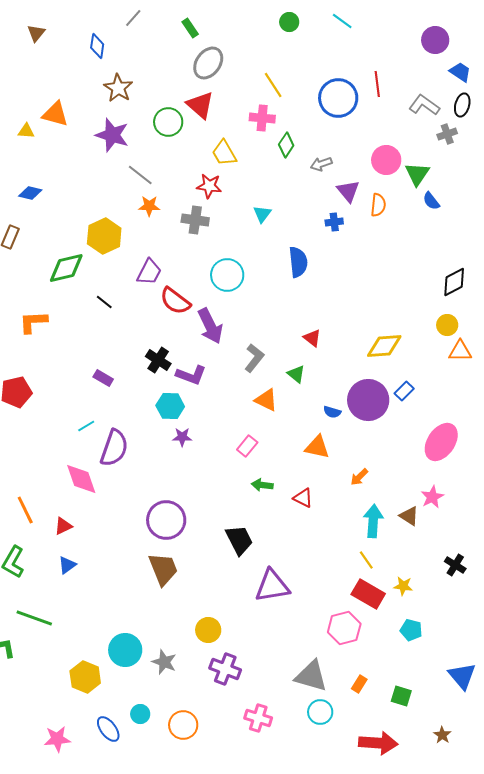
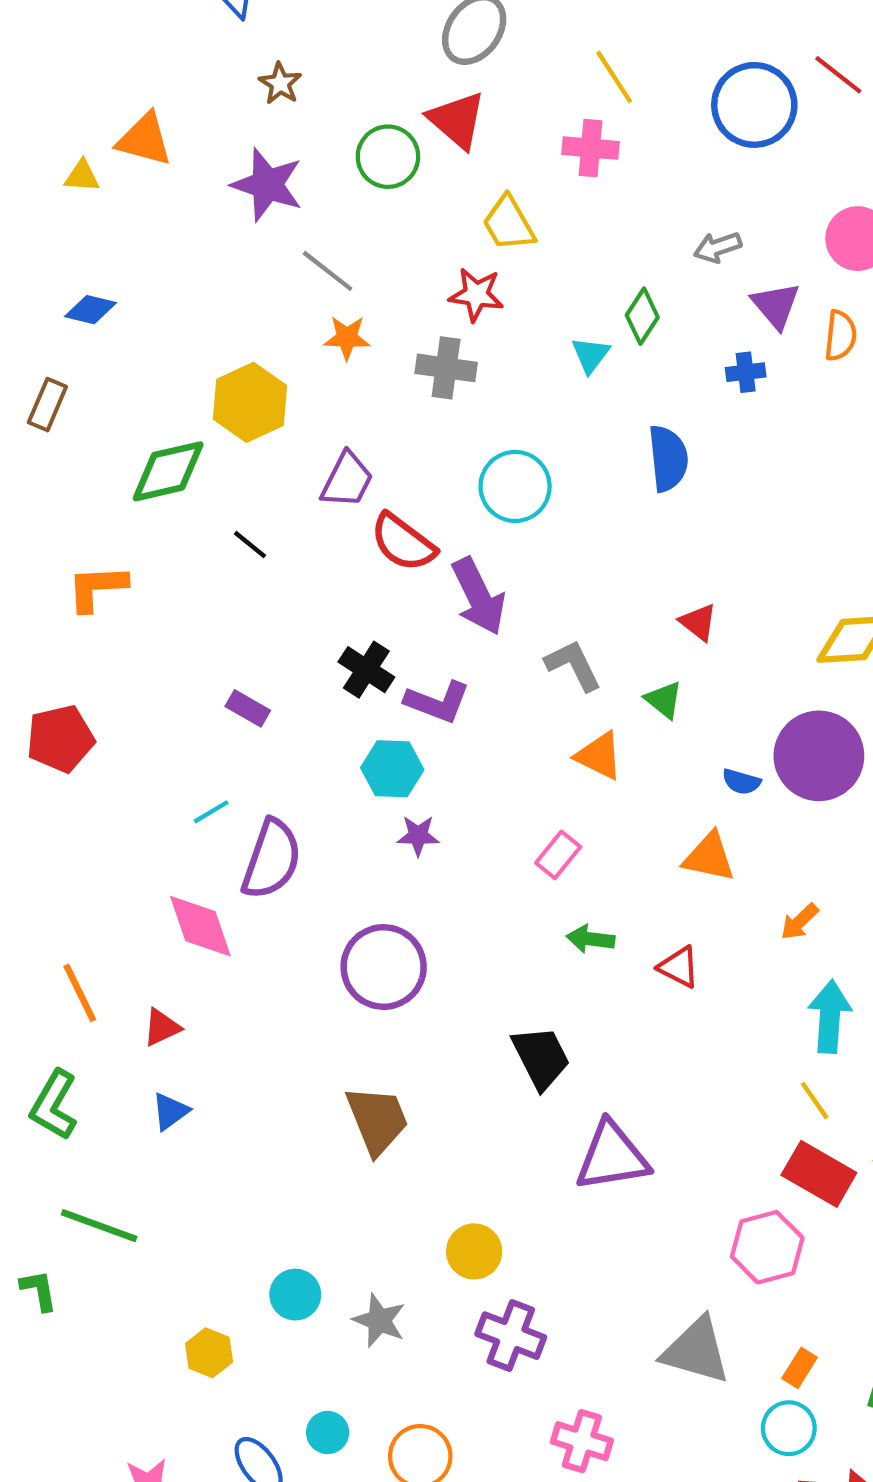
red line: (377, 84) -> (838, 75), turned -45
brown star: (118, 88) -> (280, 83), size x0.7
green diamond: (286, 145) -> (642, 316), moved
gray L-shape: (254, 358) -> (573, 665), turned -64
purple circle: (166, 520) -> (384, 967), moved
cyan circle: (125, 650) -> (295, 1295), size x0.7
yellow hexagon: (85, 677) -> (209, 1353), size x0.7
cyan circle: (320, 712) -> (789, 1428), moved

